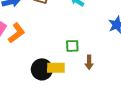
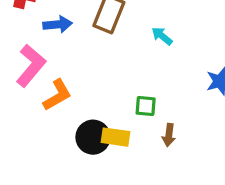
orange L-shape: (17, 33) -> (57, 95), moved

